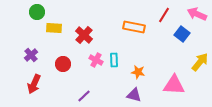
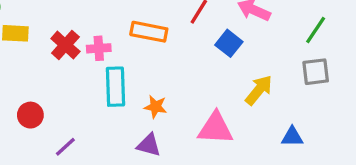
pink cross: (96, 60) -> (99, 48), moved, turned -32
cyan rectangle: (114, 60) -> (115, 87), size x1.6
red circle: (63, 64) -> (30, 115), moved

